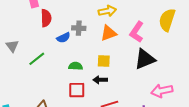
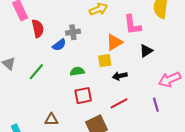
pink L-shape: (137, 32) -> (132, 25), turned -30
orange triangle: (109, 33) -> (114, 42), moved
black triangle: (145, 59) -> (146, 51), size x0.6
black arrow: (100, 80) -> (120, 76), moved

